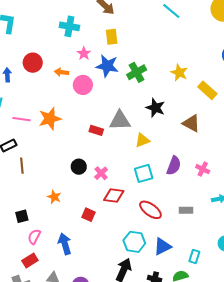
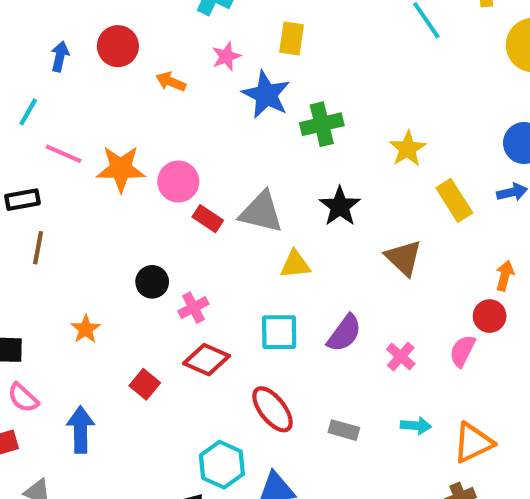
pink circle: (83, 85) -> (178, 182), moved
pink semicircle: (34, 237) -> (23, 398), turned -91

